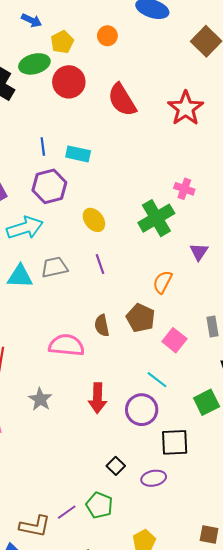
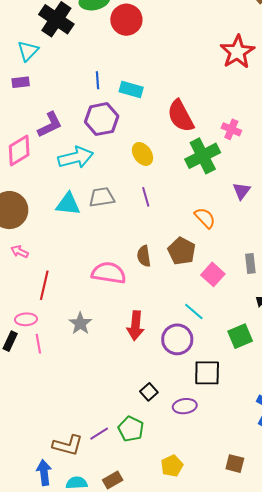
red semicircle: (122, 100) -> (181, 116), moved
orange semicircle: (163, 282) -> (205, 218), turned 105

